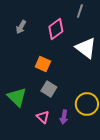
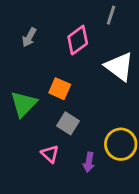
green triangle: (17, 97) -> (24, 104), moved, turned 30
pink triangle: (43, 117) -> (50, 154), moved

